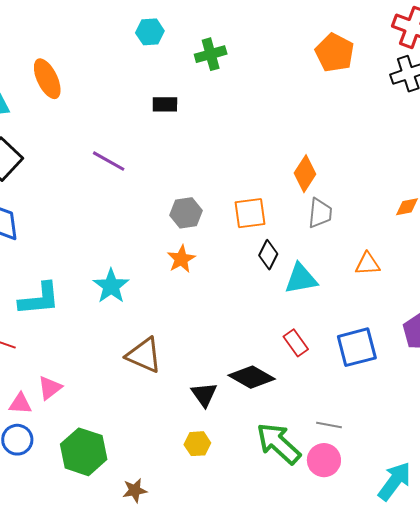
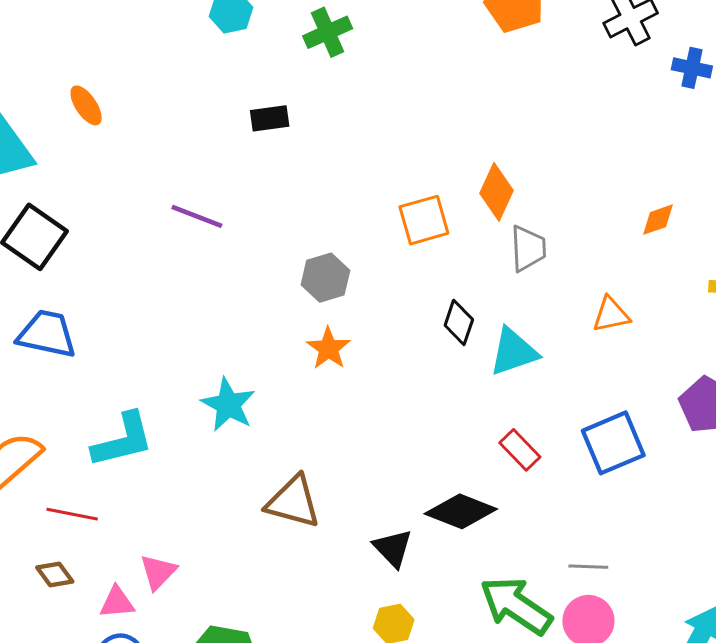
orange ellipse: (47, 79) -> (86, 105), size x0.7
orange square: (250, 213) -> (424, 220), moved

